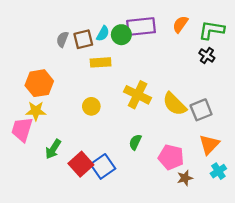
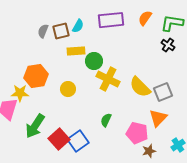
green circle: (121, 35) -> (94, 61), moved
orange hexagon: (39, 83) -> (36, 76), moved
orange triangle: (209, 144) -> (158, 118), moved
green arrow: (53, 149) -> (35, 126), size x1.4

